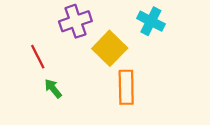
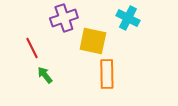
yellow square: (110, 48) -> (93, 41), turned -32

